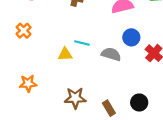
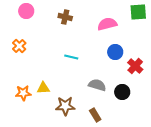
yellow triangle: (65, 54) -> (43, 88), moved
gray semicircle: (111, 54) -> (97, 85), moved
black circle: (139, 102) -> (122, 92), moved

